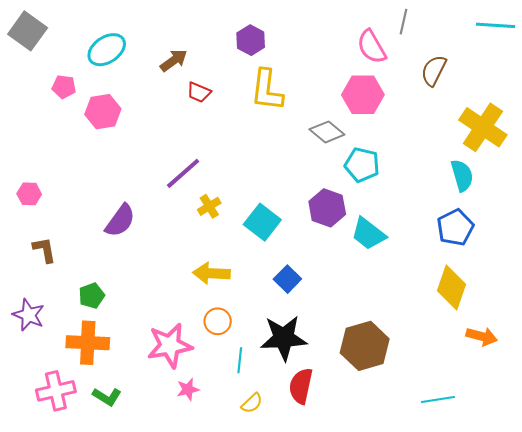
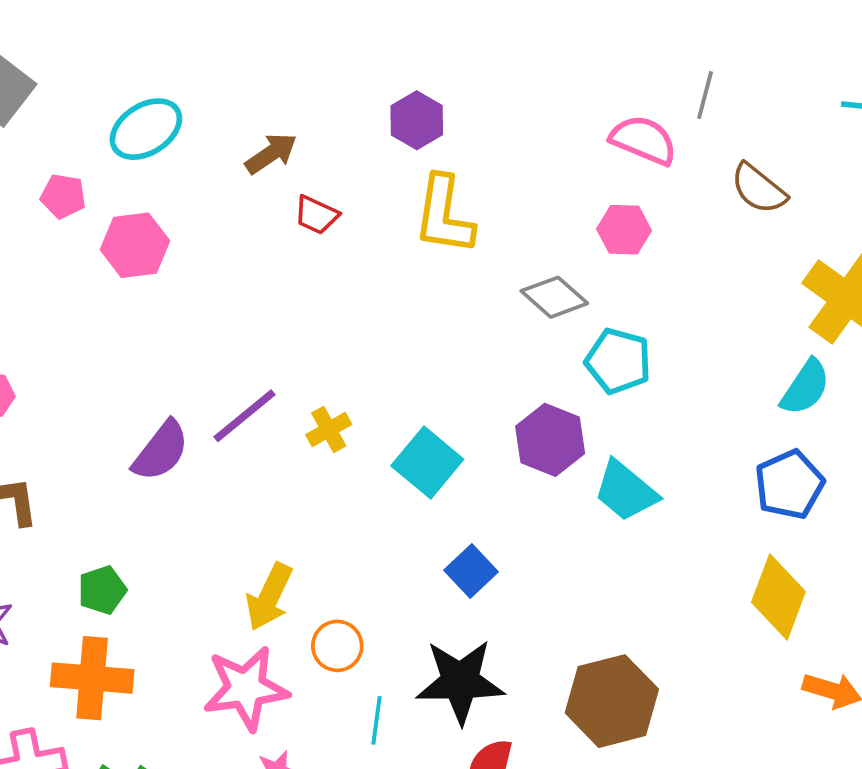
pink semicircle: (372, 47) -> (644, 140), turned 141
brown semicircle: (434, 71) -> (759, 189), turned -80
pink hexagon: (363, 95) -> (624, 230), size x0.7
purple line: (183, 173) -> (245, 416), moved
cyan semicircle: (462, 175) -> (805, 387), turned 48
yellow arrow: (211, 273) -> (269, 597), moved, turned -69

